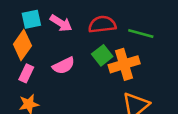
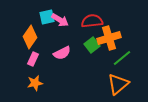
cyan square: (31, 19) -> (47, 17), moved
green line: (141, 33) -> (122, 58), moved, turned -54
orange cross: (124, 64) -> (109, 38), moved

